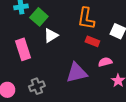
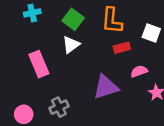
green square: (39, 17) -> (73, 19), moved
red rectangle: (92, 41) -> (122, 48), turned -32

